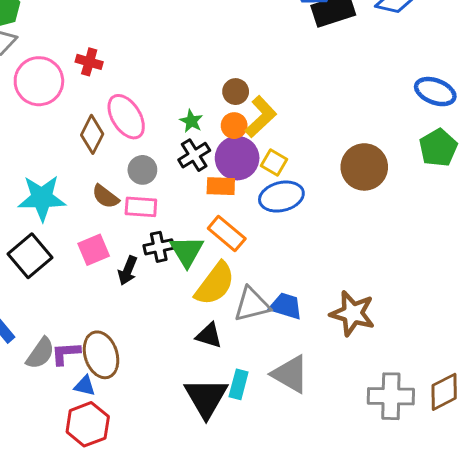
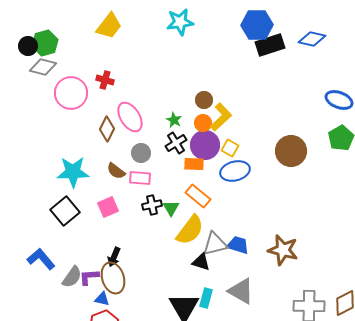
green triangle: (187, 251) -> (171, 208), size x0.7
black arrow: (128, 270) -> (114, 257), moved
black triangle: (209, 336) -> (201, 262), moved

